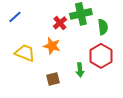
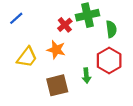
yellow trapezoid: (25, 53) -> (27, 57), turned 105
brown square: (53, 79) -> (57, 85), size x1.5

